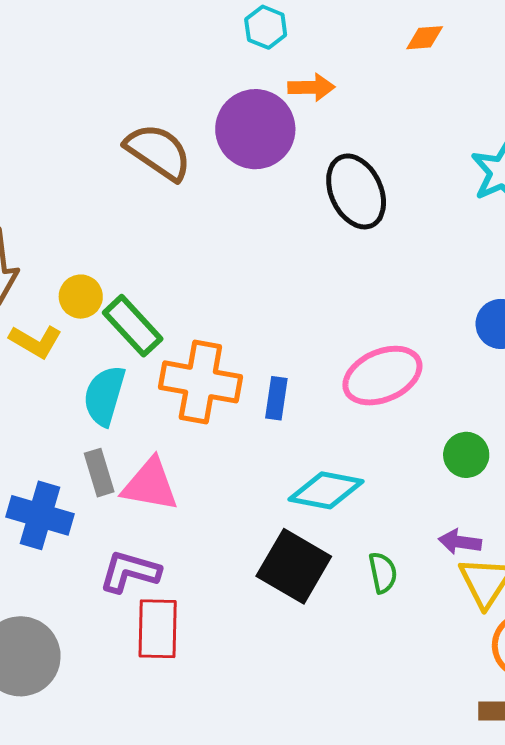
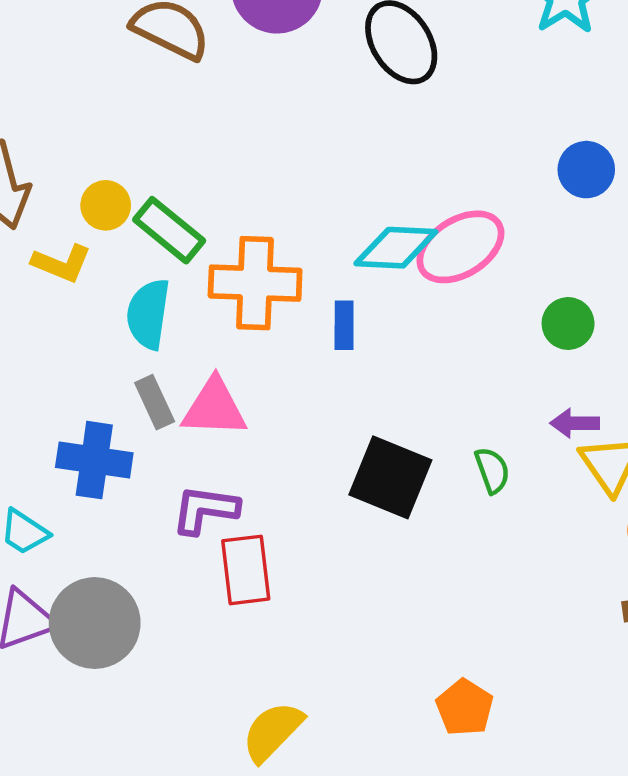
blue rectangle: (276, 398) -> (344, 325), moved
cyan diamond: (326, 490) -> (396, 248), moved

